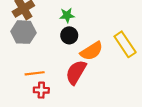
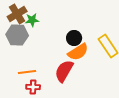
green star: (67, 15) -> (32, 20), moved
black circle: (69, 35) -> (74, 38), moved

